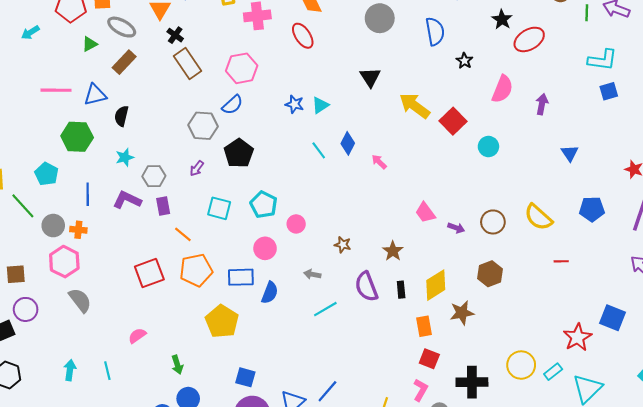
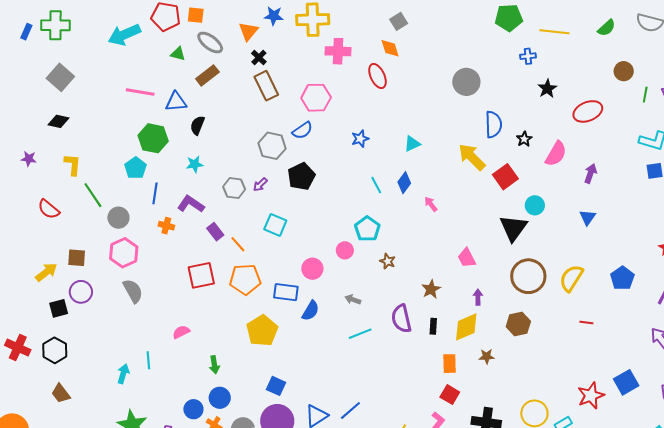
gray circle: (380, 18) -> (466, 82), moved
black star: (502, 19) -> (547, 89), moved
blue semicircle: (435, 31) -> (494, 124), moved
cyan arrow: (30, 33) -> (124, 35), size x1.8
green triangle: (90, 44) -> (178, 54), turned 35
black star: (464, 61) -> (524, 139), moved
black triangle: (370, 77) -> (513, 228), moved, size x1.4
blue star: (294, 104) -> (360, 139), turned 30
cyan triangle: (320, 105) -> (412, 144), moved
blue triangle: (570, 153) -> (588, 217), moved
cyan pentagon: (47, 174) -> (136, 168), moved
gray hexagon: (154, 176) -> (234, 188), moved
cyan pentagon: (264, 205) -> (367, 229), moved
purple rectangle: (163, 206) -> (215, 232), moved, turned -36
blue pentagon: (592, 209) -> (622, 278), turned 30
yellow semicircle: (538, 217) -> (571, 278), turned 72
brown circle: (493, 222) -> (528, 276), size x1.5
purple arrow: (456, 228) -> (478, 297), moved, turned -119
orange cross: (78, 230) -> (166, 226), moved
brown star: (343, 245) -> (388, 261), moved
brown star: (462, 313) -> (487, 356), size x0.7
blue square: (612, 318) -> (626, 382), turned 30
cyan arrow: (70, 370) -> (123, 374), moved

